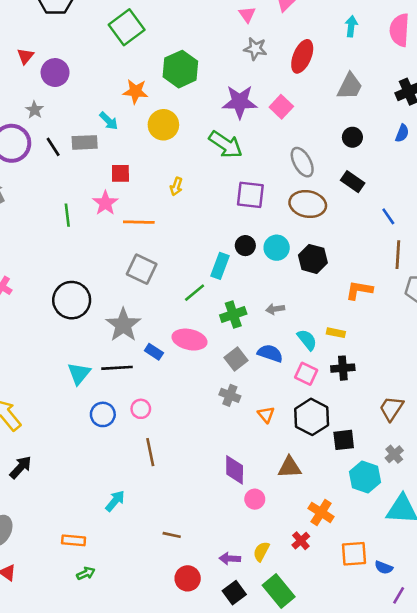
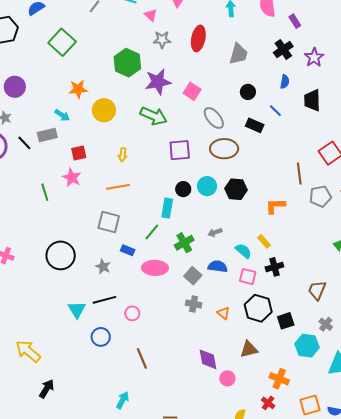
green hexagon: (180, 69) -> (127, 63), moved
pink square: (281, 107) -> (192, 91), moved
blue line: (388, 216) -> (275, 111), moved
orange line: (139, 222) -> (118, 187), moved
gray star: (123, 325) -> (103, 267), size x0.6
yellow rectangle: (336, 333) -> (264, 241), turned 48
blue rectangle: (154, 352) -> (128, 250), moved
pink circle: (141, 409) -> (132, 313), moved

